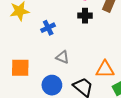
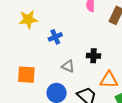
black cross: (85, 16) -> (93, 56), moved

